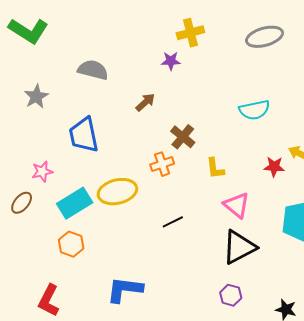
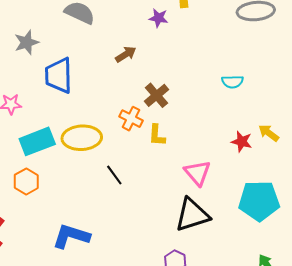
gray star: (36, 97) -> (26, 42), moved
cyan semicircle: (254, 110) -> (232, 82), size x0.7
orange cross: (162, 164) -> (131, 119), turned 35
yellow L-shape: (215, 168) -> (157, 135), moved
black line: (173, 222) -> (114, 175), moved, turned 70

